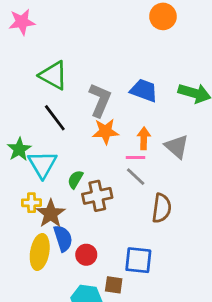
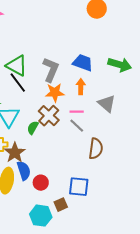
green triangle: (53, 75) -> (17, 66), moved
orange arrow: (144, 138) -> (81, 87), moved
brown cross: (97, 196) -> (49, 116), moved, turned -35
brown square: (114, 285) -> (61, 205), turned -32

